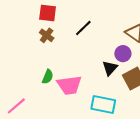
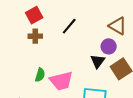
red square: (48, 13) -> (34, 15), turned -30
brown cross: (47, 35) -> (35, 36), turned -32

